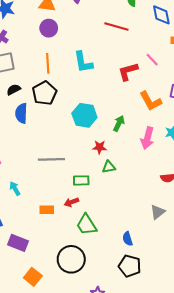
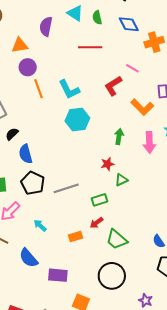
orange line: (48, 63) -> (39, 89), moved
black pentagon: (44, 93) -> (33, 183), moved
cyan hexagon: (84, 115) -> (77, 119), moved

